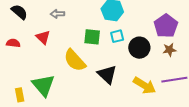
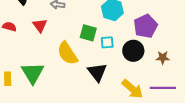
purple pentagon: (166, 26) -> (146, 26), moved
cyan square: (117, 36) -> (107, 42), moved

